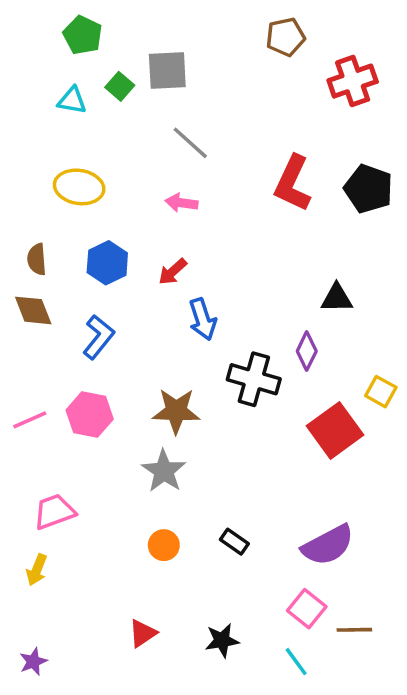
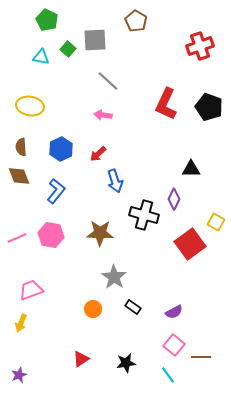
brown pentagon: (286, 37) -> (136, 21), moved, turned -30
yellow ellipse: (79, 187) -> (30, 106), moved
gray star: (164, 471) -> (114, 277), moved
purple semicircle: (328, 545) -> (174, 312), moved, size x0.6

